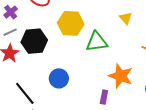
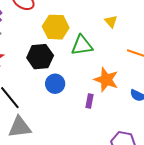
black hexagon: (34, 41) -> (40, 57), moved
blue circle: (59, 78) -> (55, 84), moved

